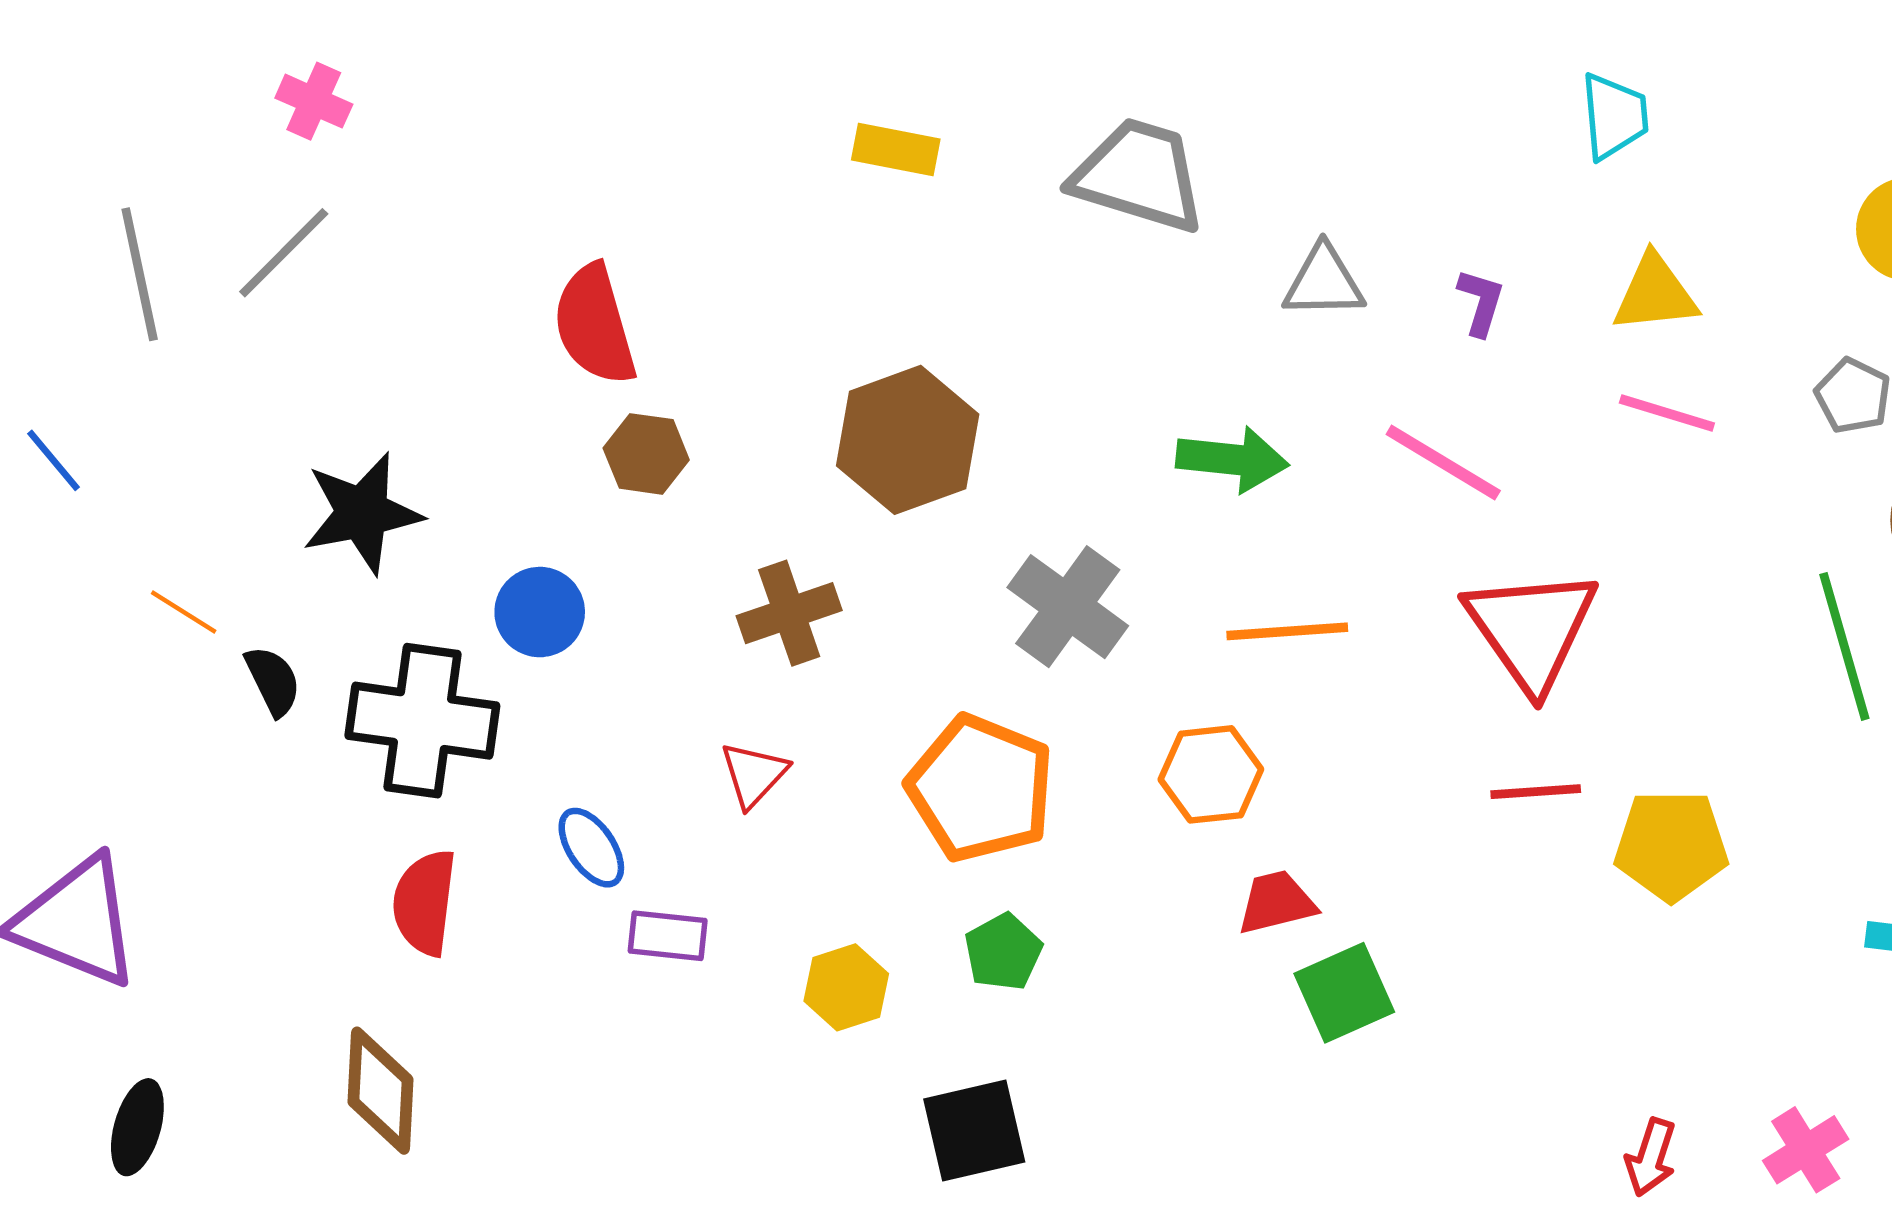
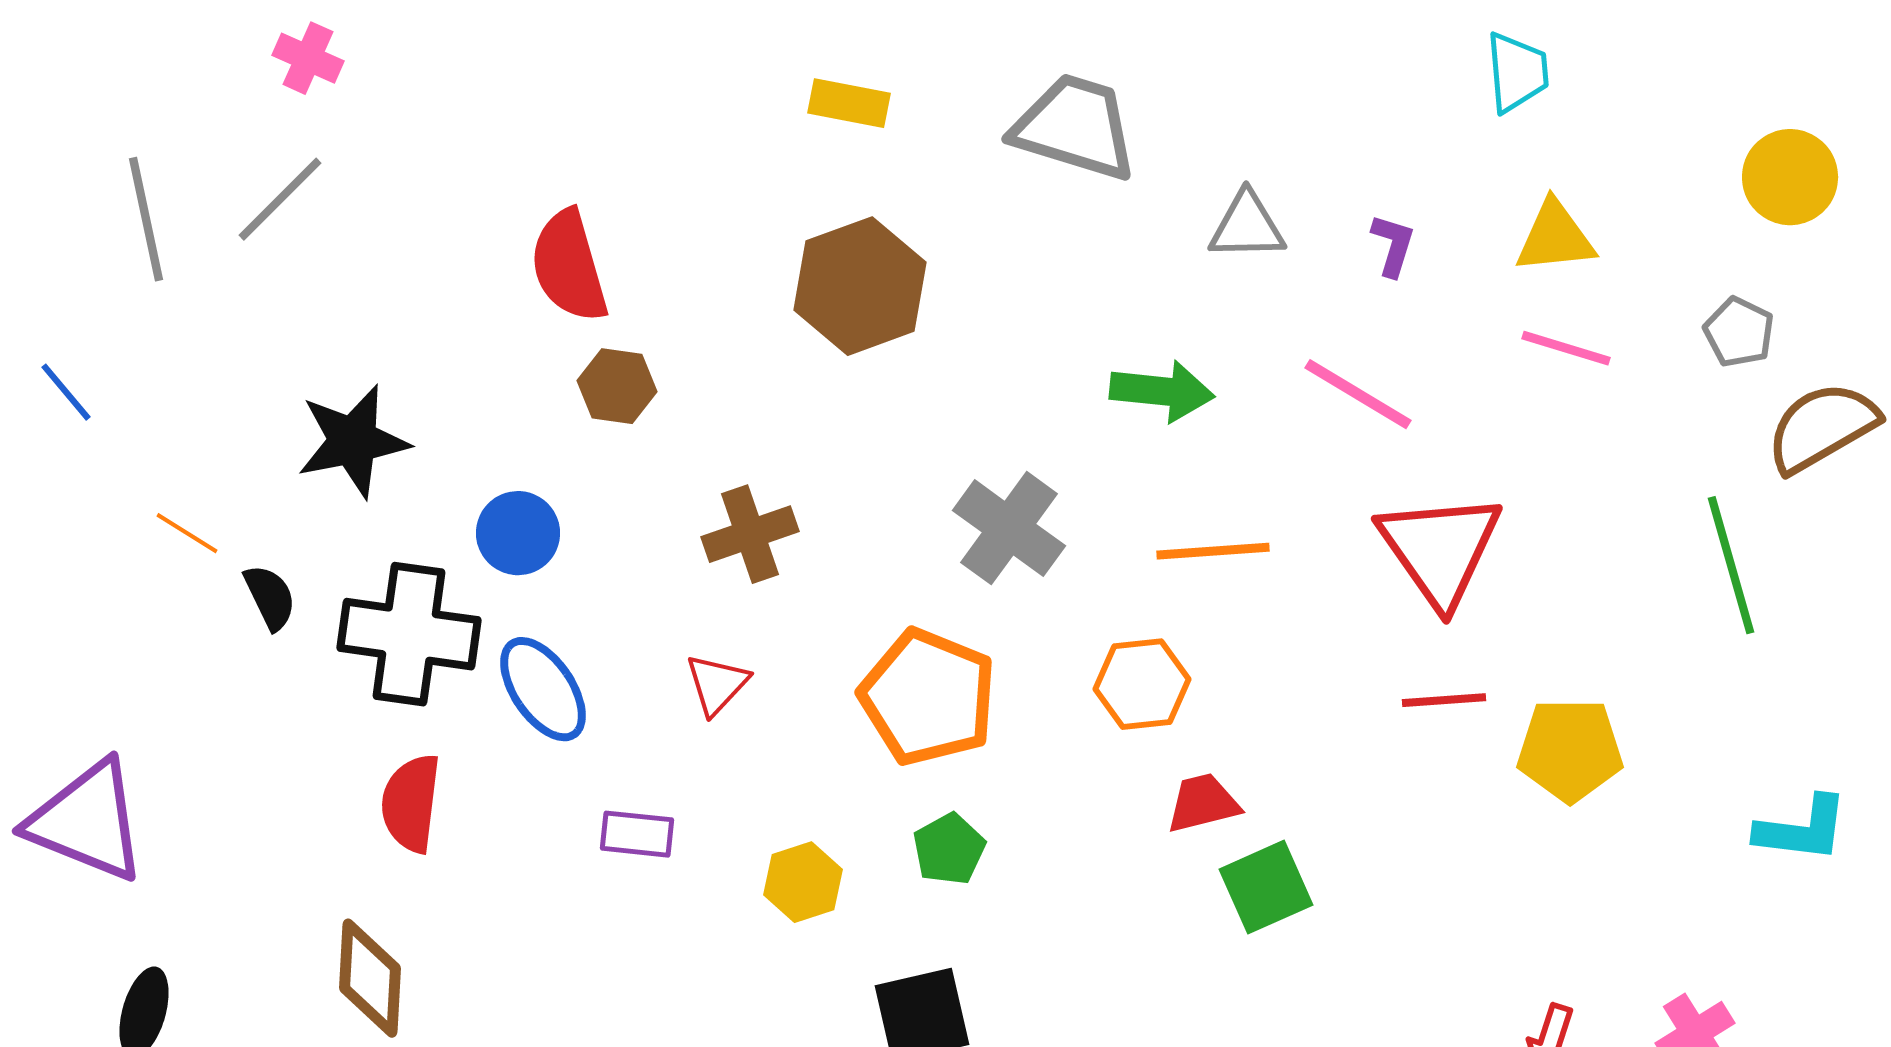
brown hexagon: (908, 440) -> (860, 286), moved
blue ellipse: (591, 848) -> (543, 689), moved, size x1.4

